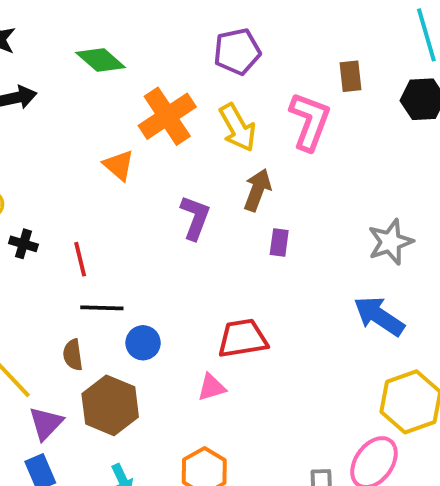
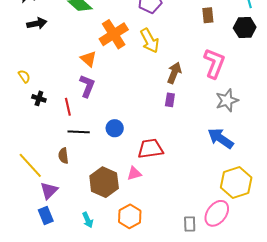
pink L-shape: (310, 121) -> (214, 63), moved
brown arrow: (257, 190) -> (174, 73), moved
purple L-shape: (195, 218) -> (87, 86), moved
blue circle: (143, 343) -> (115, 128), moved
brown hexagon: (110, 405) -> (104, 182), moved

